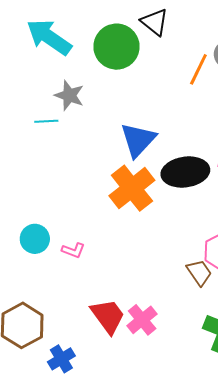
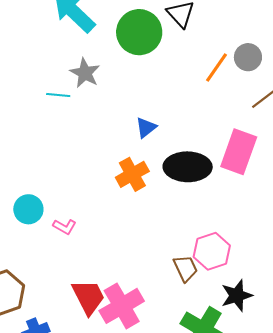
blue triangle: (138, 140) -> (146, 128), size x0.6
orange cross: (132, 188) -> (132, 174), size x0.7
pink cross: (142, 320) -> (122, 306), size x1.4

